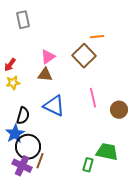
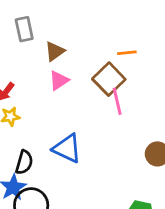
brown triangle: (45, 75) -> (55, 51), moved, turned -42
pink line: (93, 98) -> (117, 101), moved

